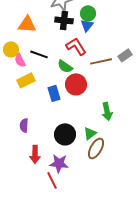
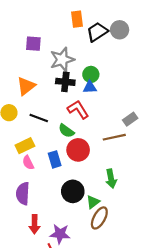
orange triangle: (27, 24) -> (26, 86), turned -42
blue triangle: (87, 25) -> (90, 87), turned 48
pink semicircle: (20, 60) -> (28, 163), moved
brown line: (101, 61) -> (114, 137), moved
purple semicircle: (24, 125) -> (23, 194), size x1.5
black circle: (65, 134) -> (73, 191), moved

